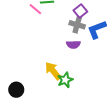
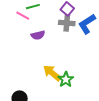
purple semicircle: (73, 45) -> (38, 35), moved

